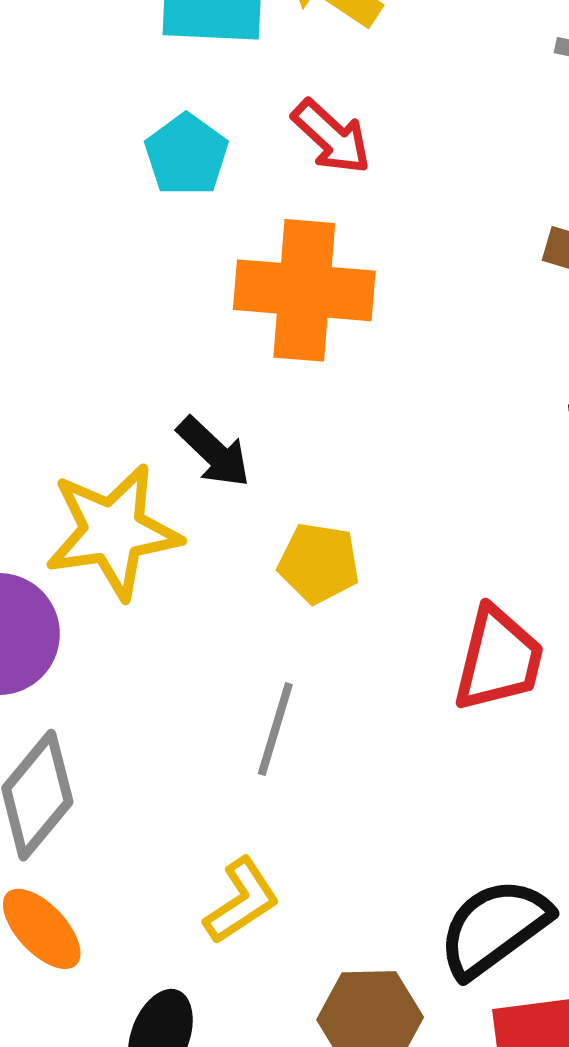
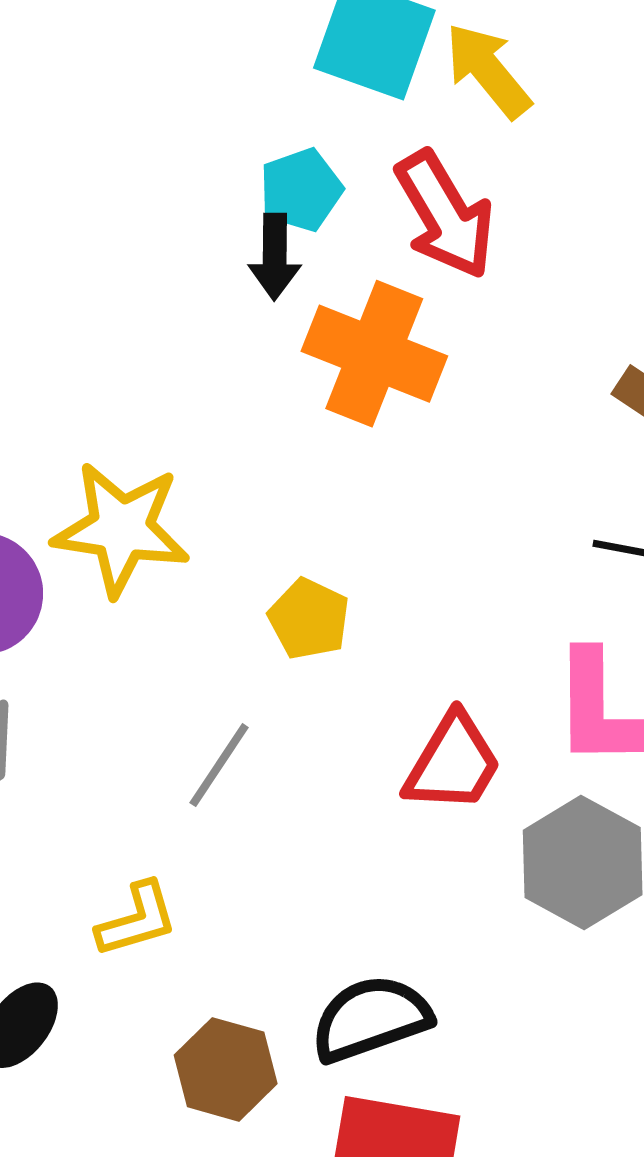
red arrow: (331, 137) -> (445, 215), size x1.5
black arrow: (214, 452) -> (275, 257), moved, turned 30

